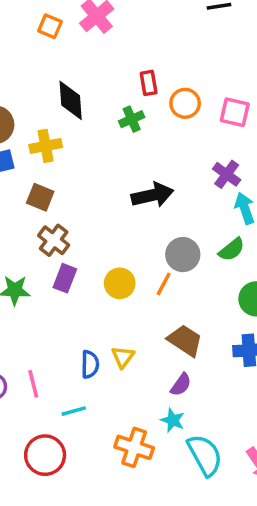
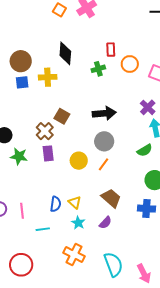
brown square: (40, 197) -> (62, 116), moved
gray circle: (183, 255) -> (104, 141), moved
purple rectangle: (65, 278) -> (48, 153), turned -35
yellow triangle: (123, 357) -> (75, 202), turned -32
cyan star: (173, 420) -> (78, 223), moved
red circle: (45, 455) -> (21, 265), moved

